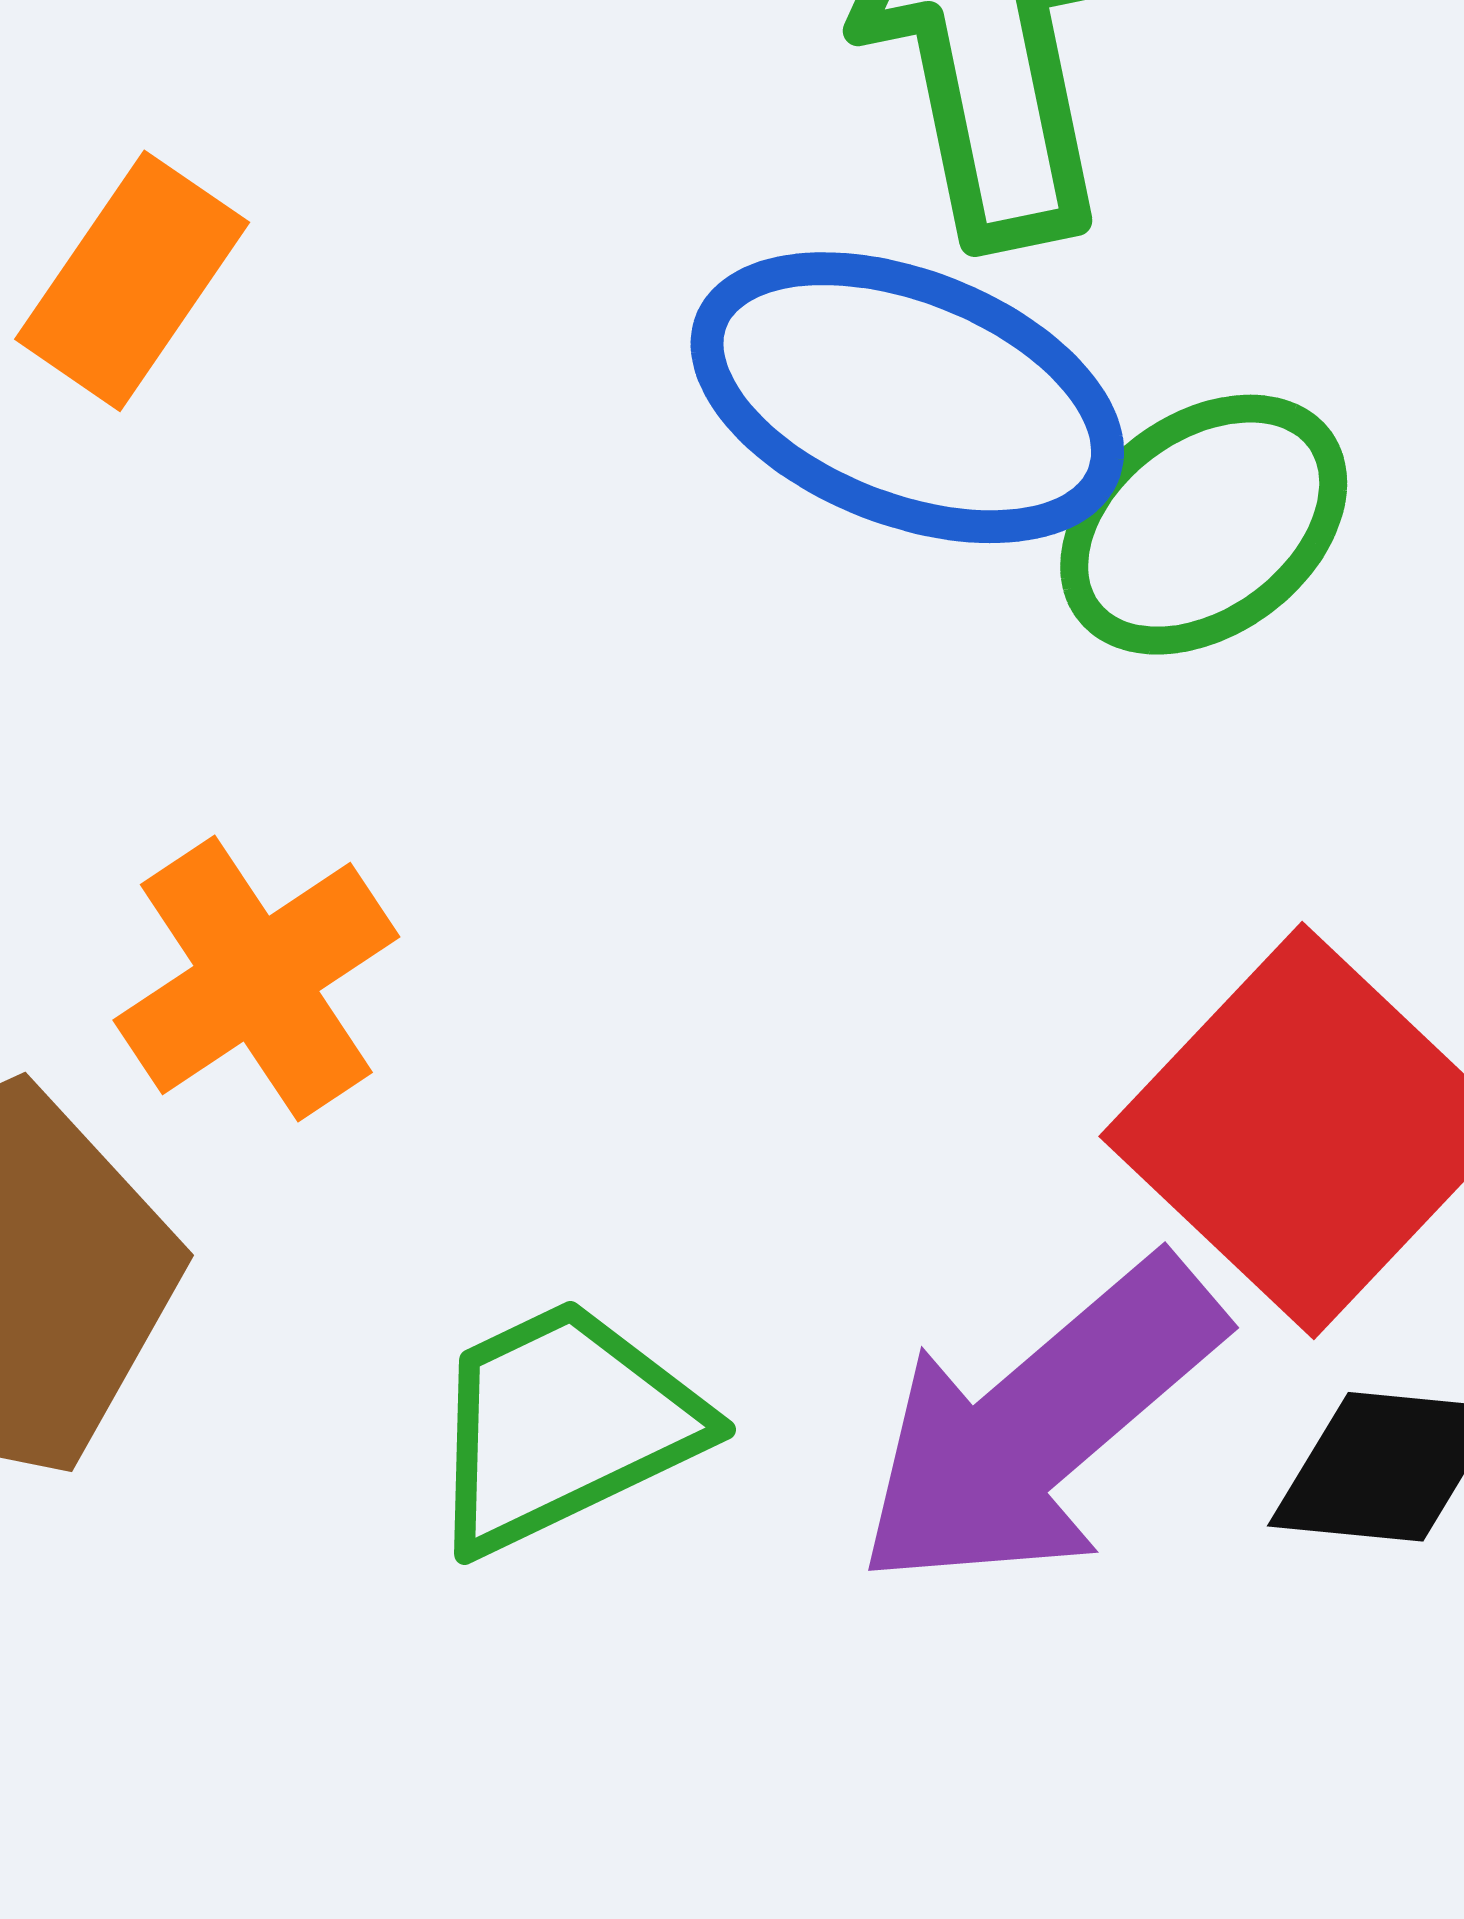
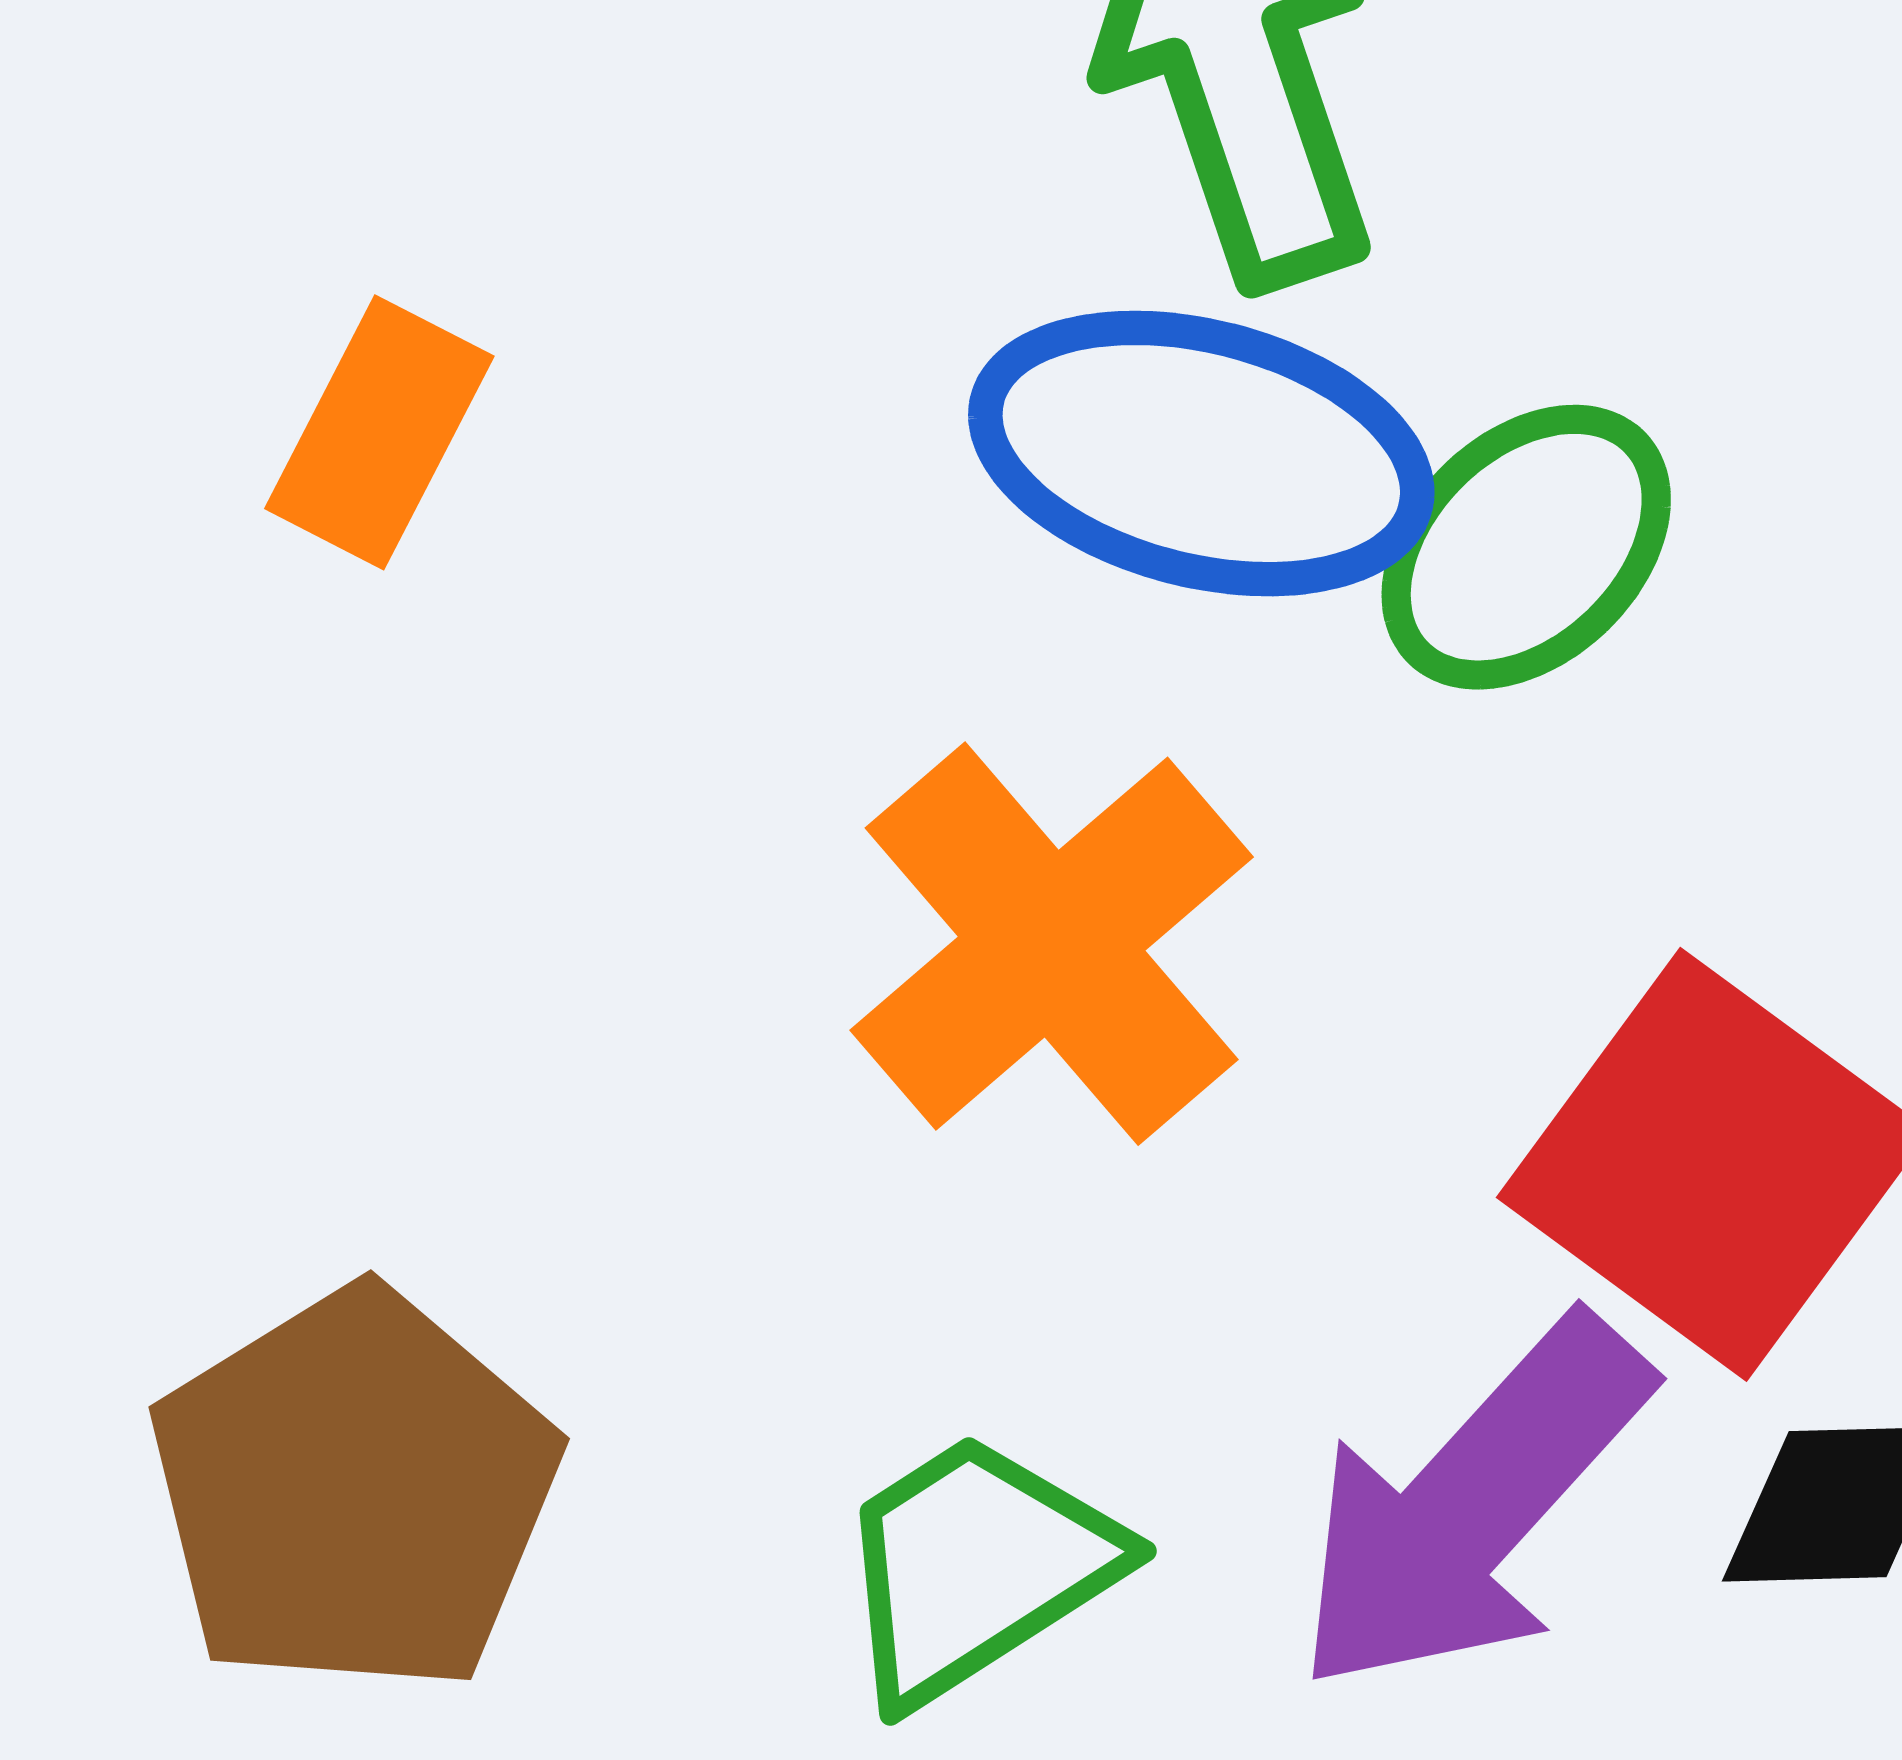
orange cross: (256, 979) -> (1052, 944), moved, size x1.4

